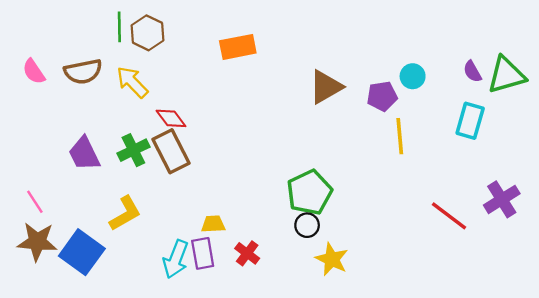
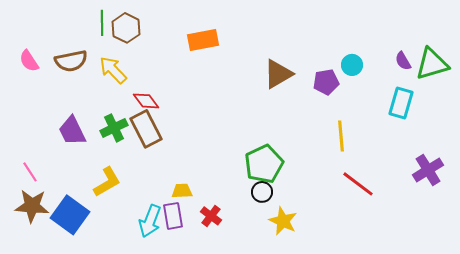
yellow line: (400, 136) -> (341, 136), moved
red line: (449, 216) -> (358, 184), moved

